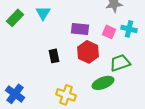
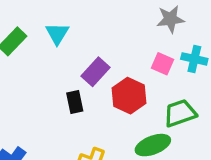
purple rectangle: (80, 29) -> (95, 72), moved, turned -54

